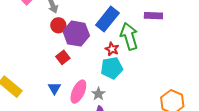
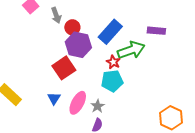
red circle: (58, 25) -> (72, 27), moved
green arrow: (129, 36) -> (131, 50), turned 84
red square: (63, 57) -> (64, 68), size x1.6

